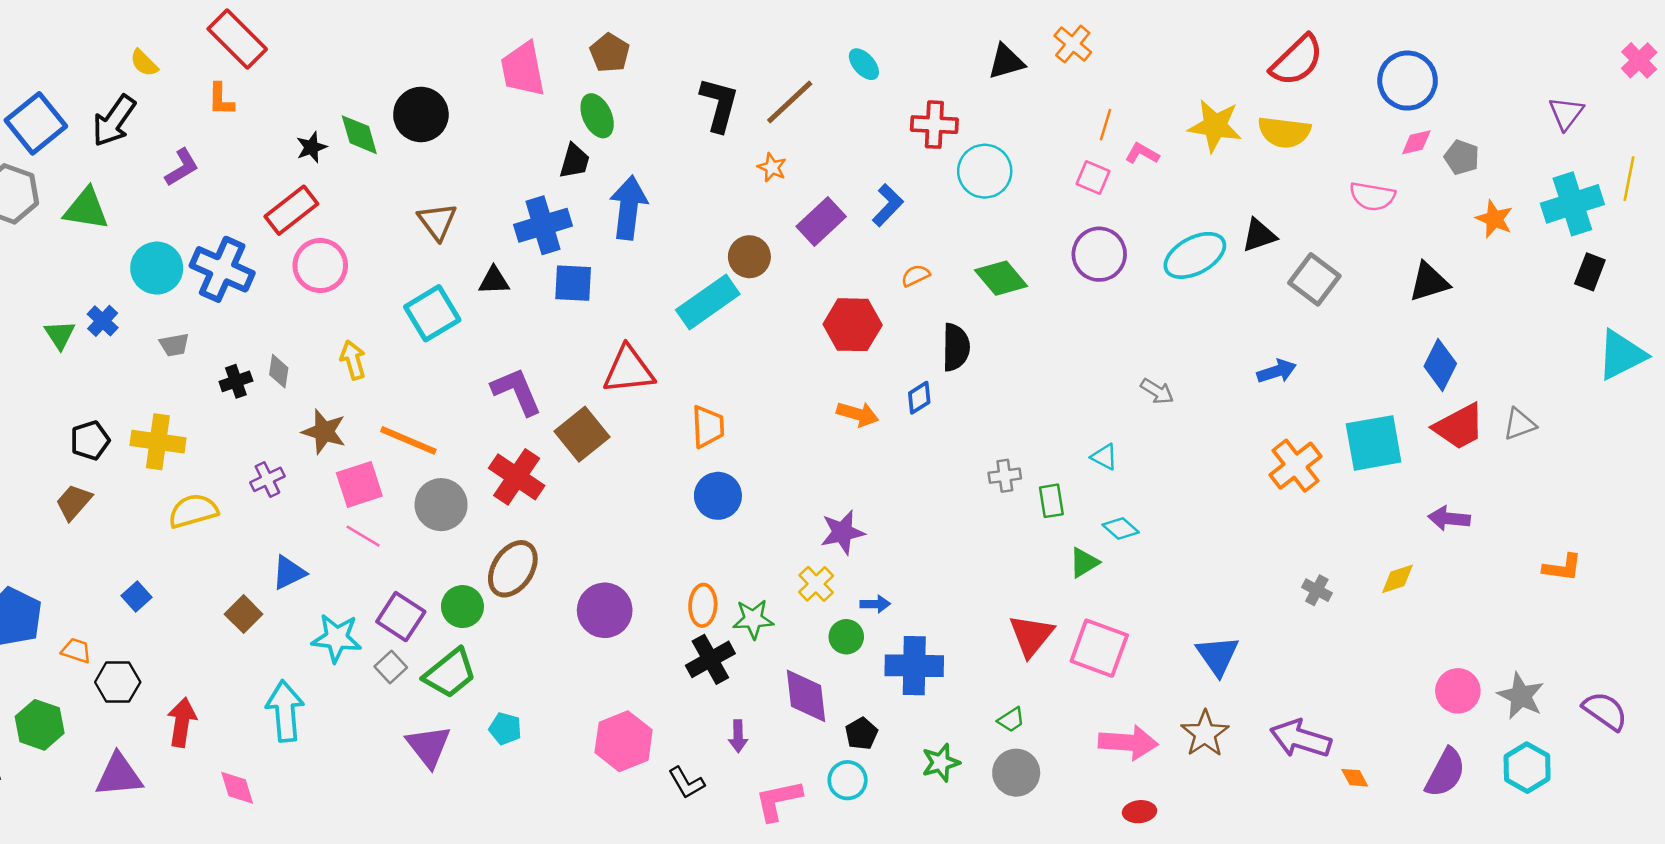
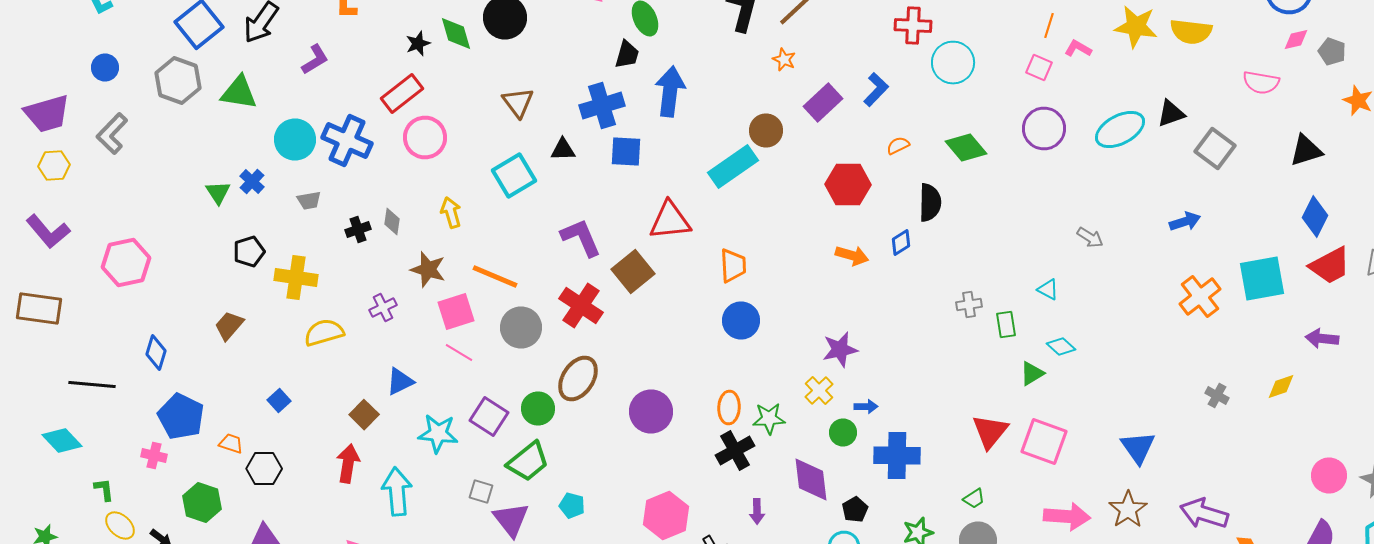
black pentagon: (90, 440) -> (249, 252), moved
gray square: (391, 667) -> (481, 492), moved, turned -30
red arrow: (182, 722) -> (348, 464), moved

